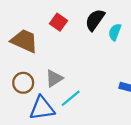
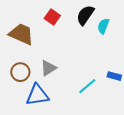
cyan line: (71, 98) -> (87, 86), moved

